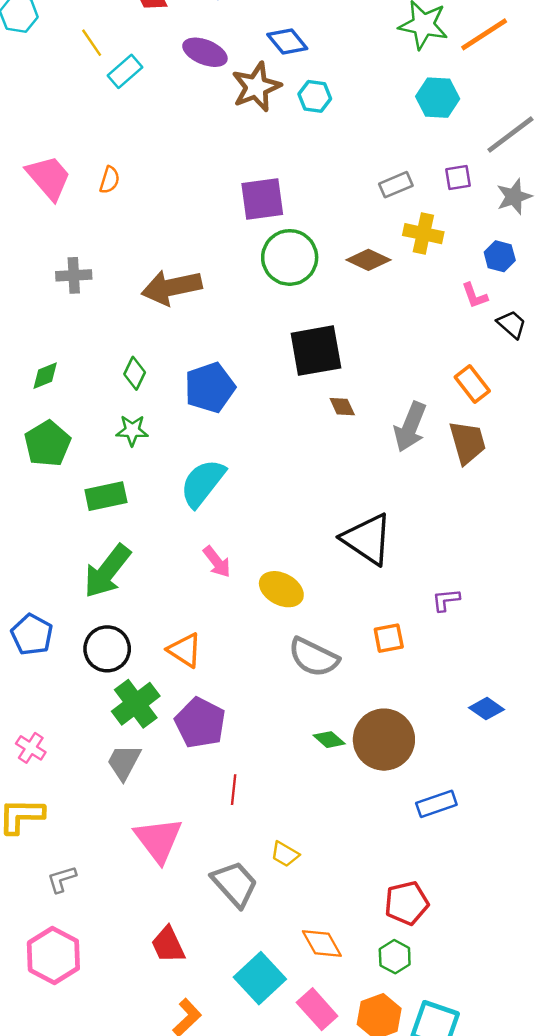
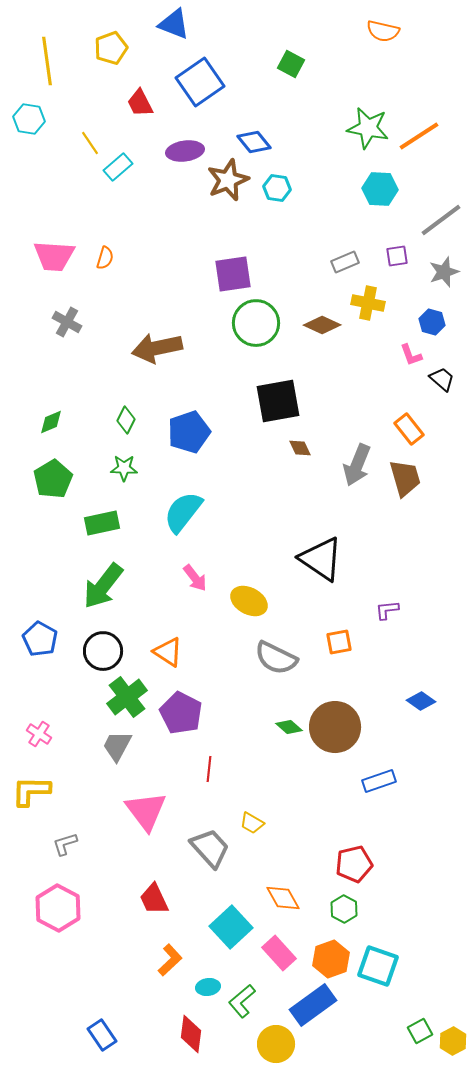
purple ellipse: (205, 52) -> (185, 151), turned -30
pink trapezoid: (49, 178) -> (54, 256), turned 135
gray cross: (74, 275) -> (67, 322), moved, turned 32

